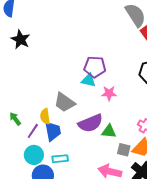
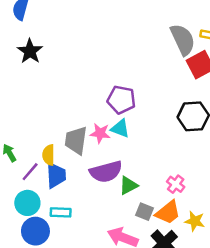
cyan triangle: (88, 80) -> (120, 128), moved
pink star: (109, 93) -> (100, 133), moved
gray trapezoid: (64, 102) -> (76, 140), turned 55
green triangle: (109, 131) -> (128, 185), turned -42

